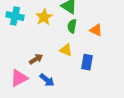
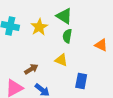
orange triangle: (96, 30) -> (101, 45), moved
blue rectangle: (87, 62) -> (81, 81), moved

